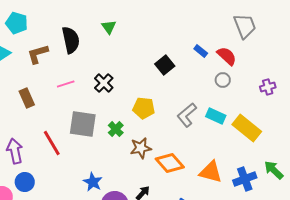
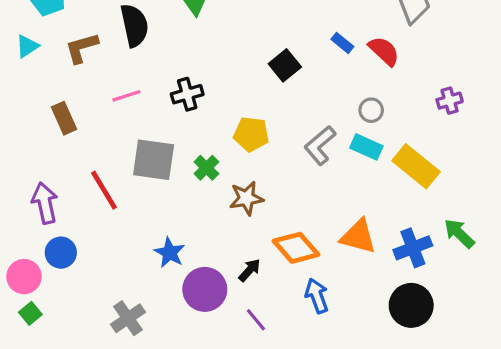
gray circle: (223, 80) -> (371, 110), moved
black cross: (104, 83) -> (187, 94), turned 30
orange diamond: (170, 163) -> (296, 248), moved

